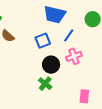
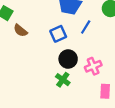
pink cross: (74, 56) -> (93, 66), moved

